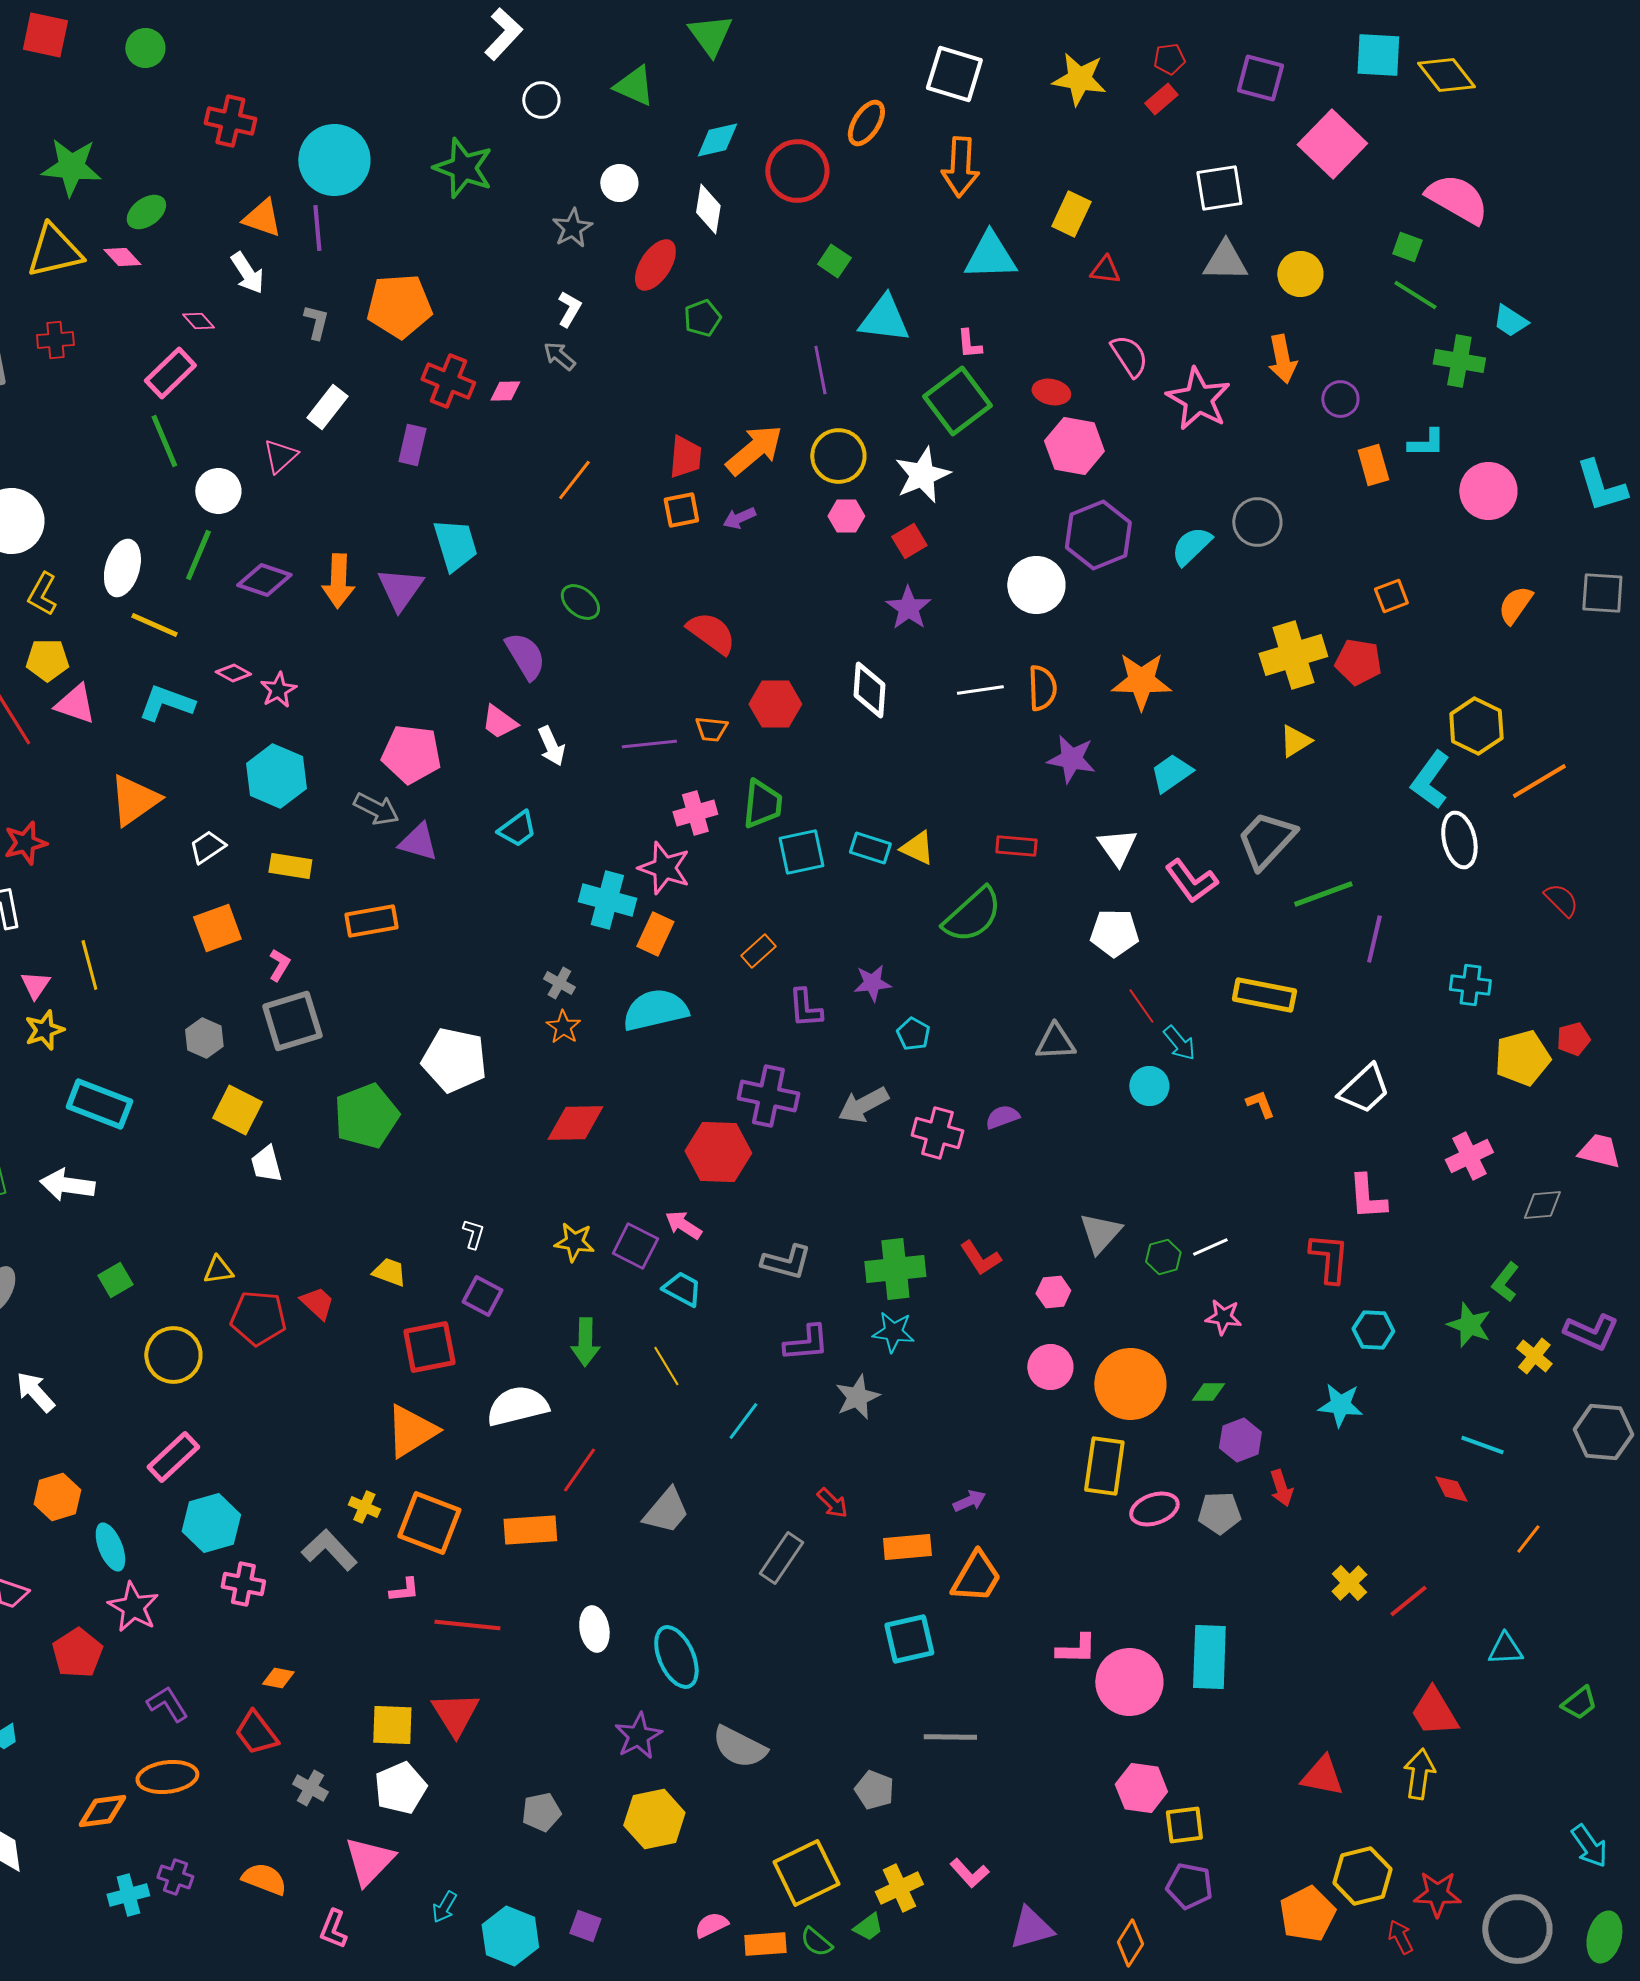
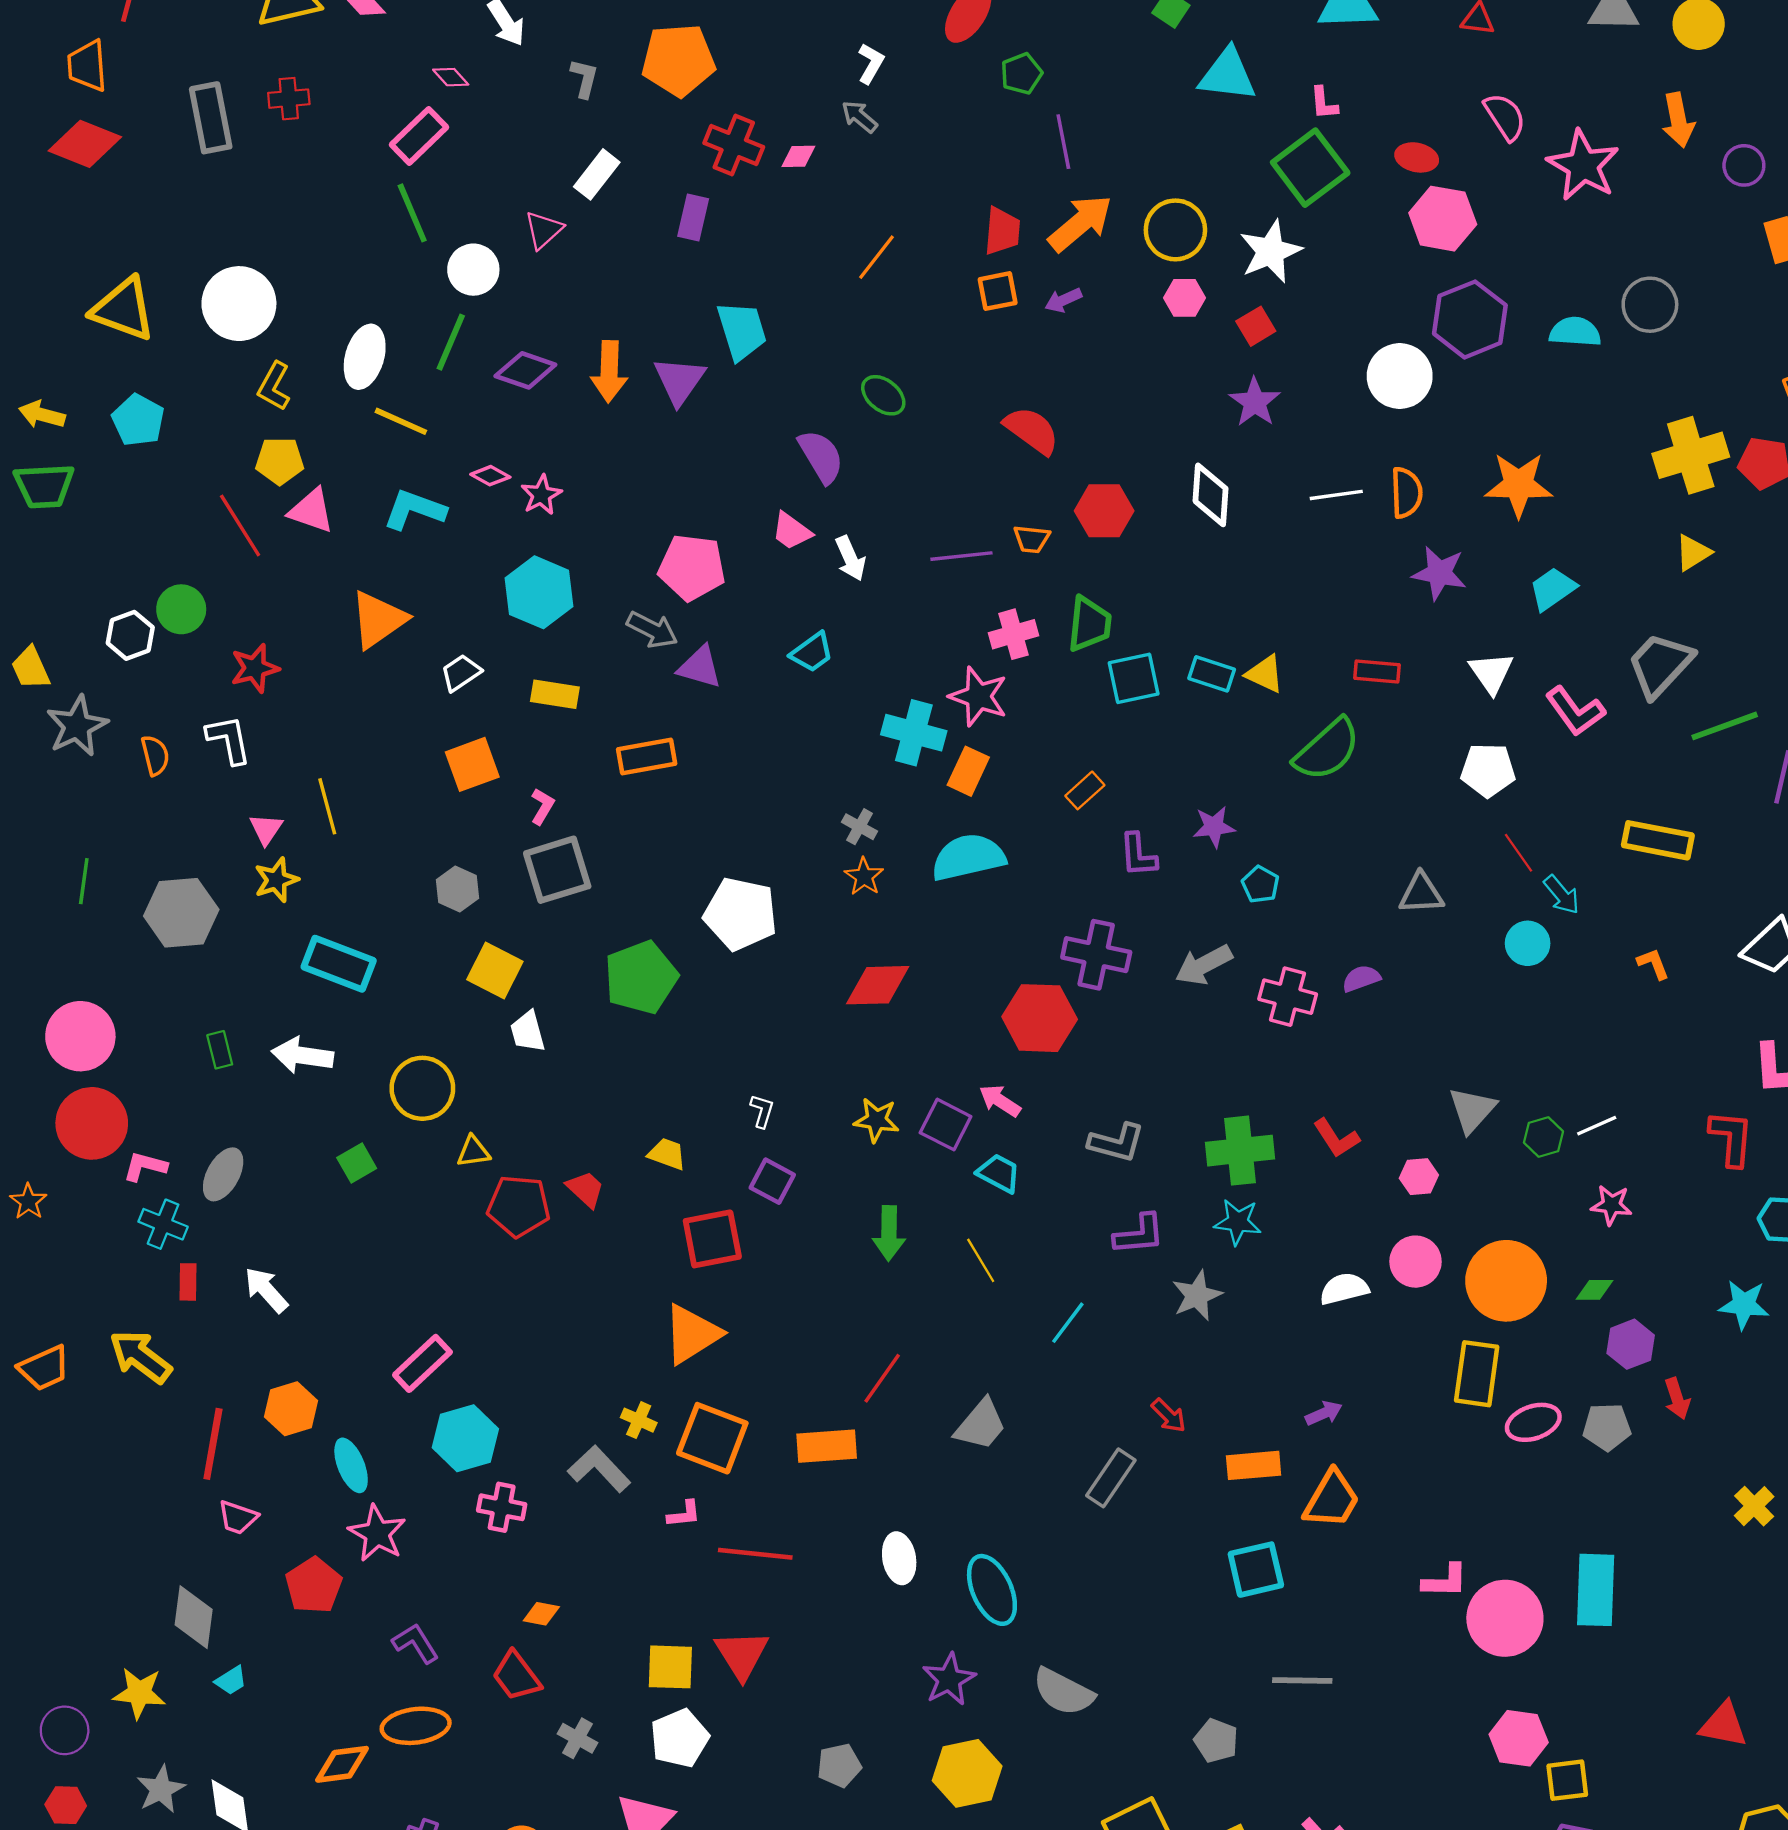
purple line: (820, 370) -> (1063, 142), moved
cyan semicircle: (1191, 546) -> (1575, 332), turned 48
yellow circle: (173, 1355) -> (422, 1088), moved
white semicircle: (517, 1406) -> (1344, 1289), moved, size x0.7

